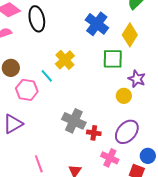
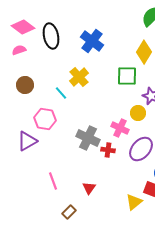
blue cross: (97, 24) -> (92, 41), moved
pink hexagon: (27, 90) -> (45, 119), moved
pink cross: (110, 158) -> (120, 128), moved

